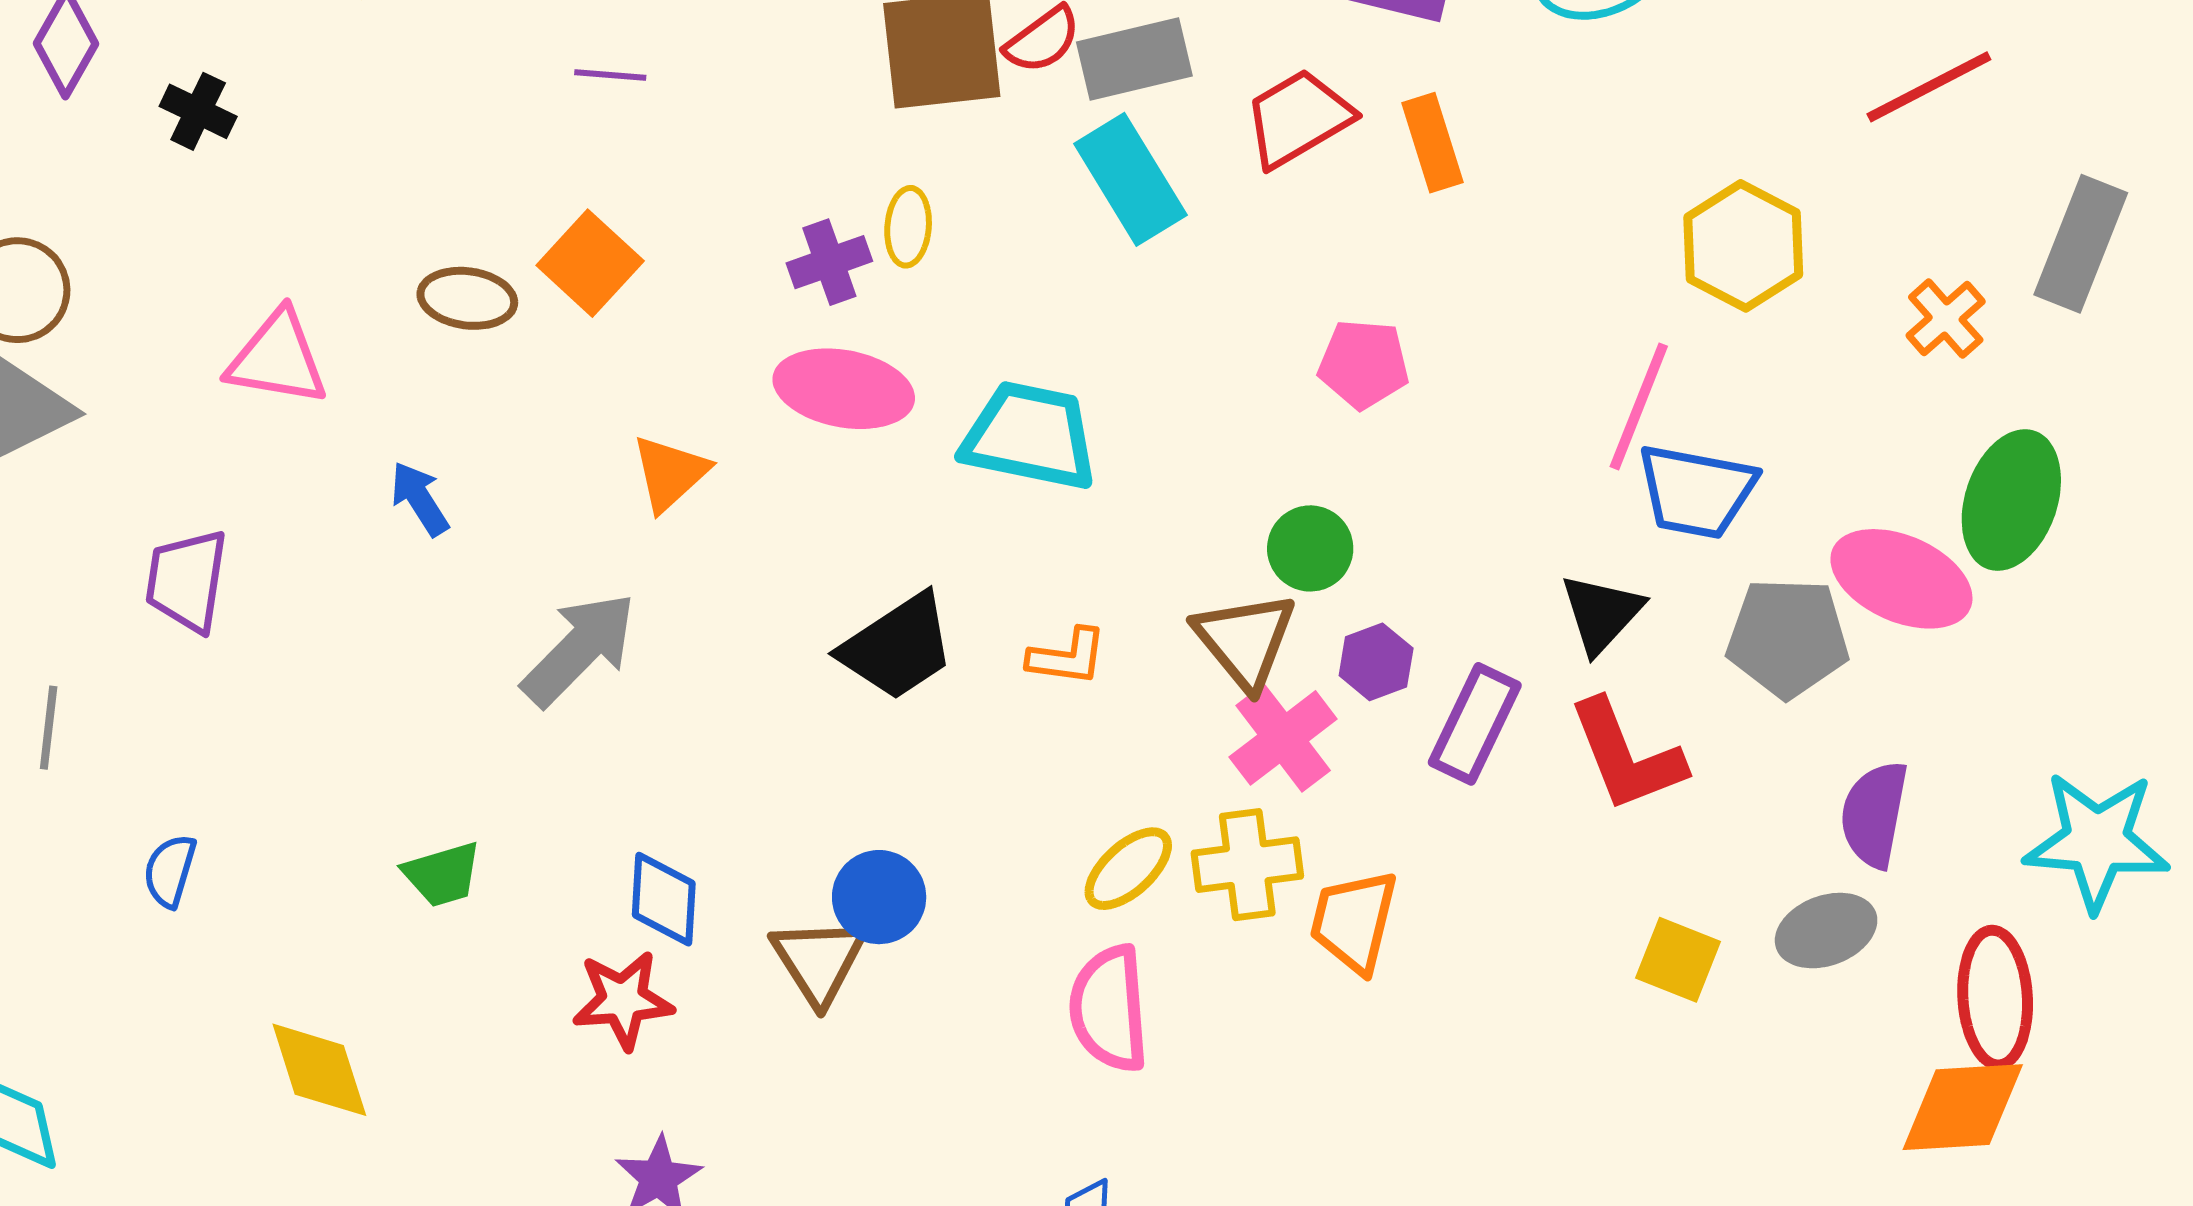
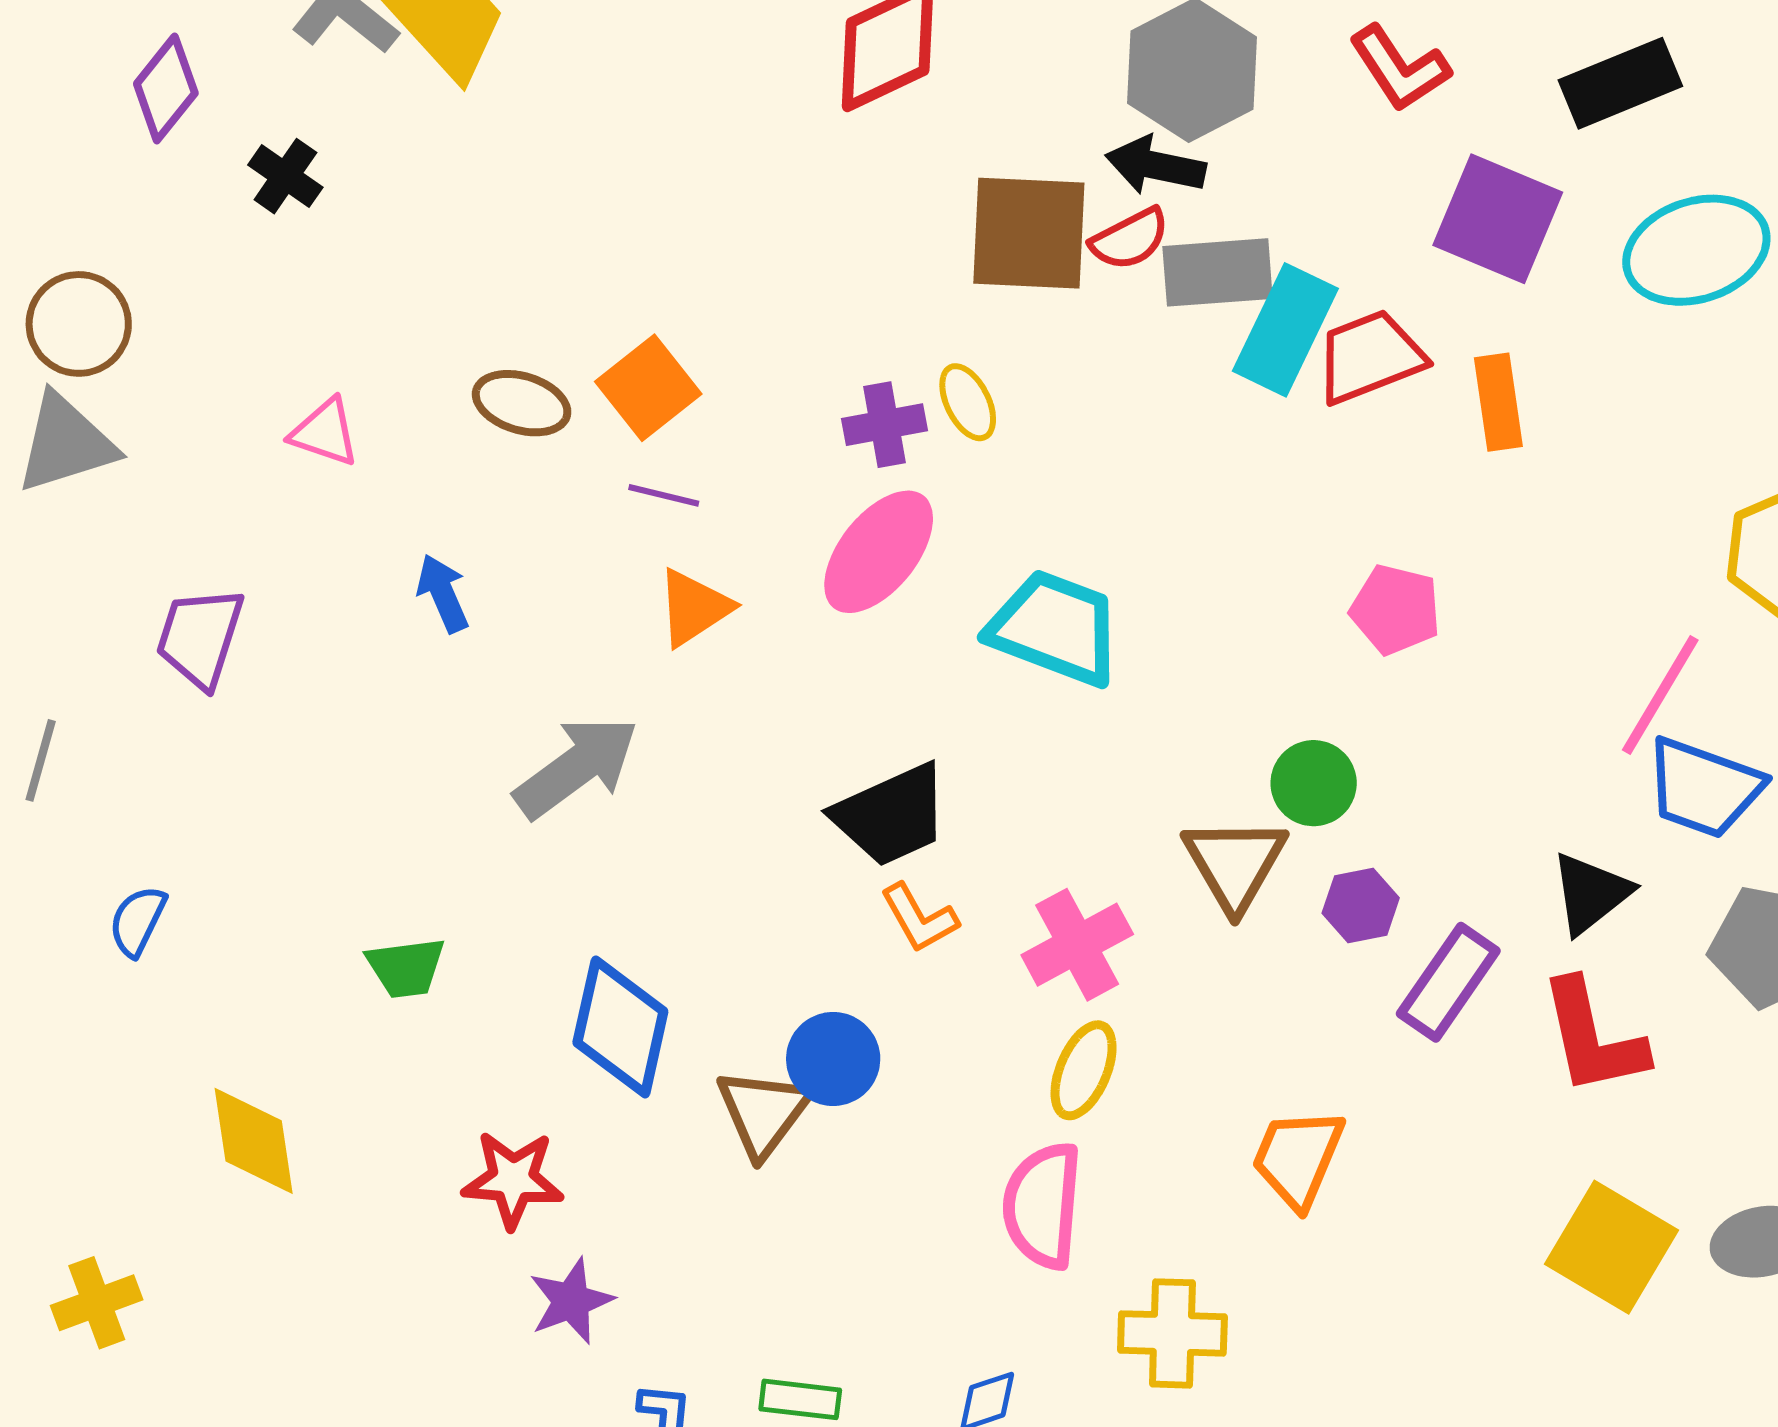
purple line: (610, 75) -> (664, 495), moved
cyan rectangle: (1130, 179) -> (1285, 330), moved, turned 48
yellow ellipse: (908, 227) -> (968, 402), turned -40
pink triangle: (278, 358) -> (325, 432), size x0.7
pink ellipse: (844, 389) -> (879, 552), turned -71
orange L-shape: (1067, 657) -> (919, 918), moved, turned 44
pink cross: (1283, 738) -> (1077, 945), moved
yellow cross: (1247, 865) -> (1172, 1333), moved
yellow ellipse: (1128, 869) -> (1084, 1070), turned -34
blue diamond: (664, 899) -> (620, 1027), size x1.4
yellow square: (1678, 960) -> (1612, 1247), size x1.5
red star: (623, 1000) -> (513, 1179), moved

